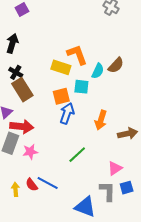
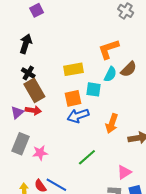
orange L-shape: (77, 55) -> (109, 49), moved, turned -90
yellow rectangle: (61, 67) -> (74, 69), turned -30
blue arrow: (67, 113) -> (78, 116), turned -130
red arrow: (22, 127) -> (33, 110), moved, size x0.7

